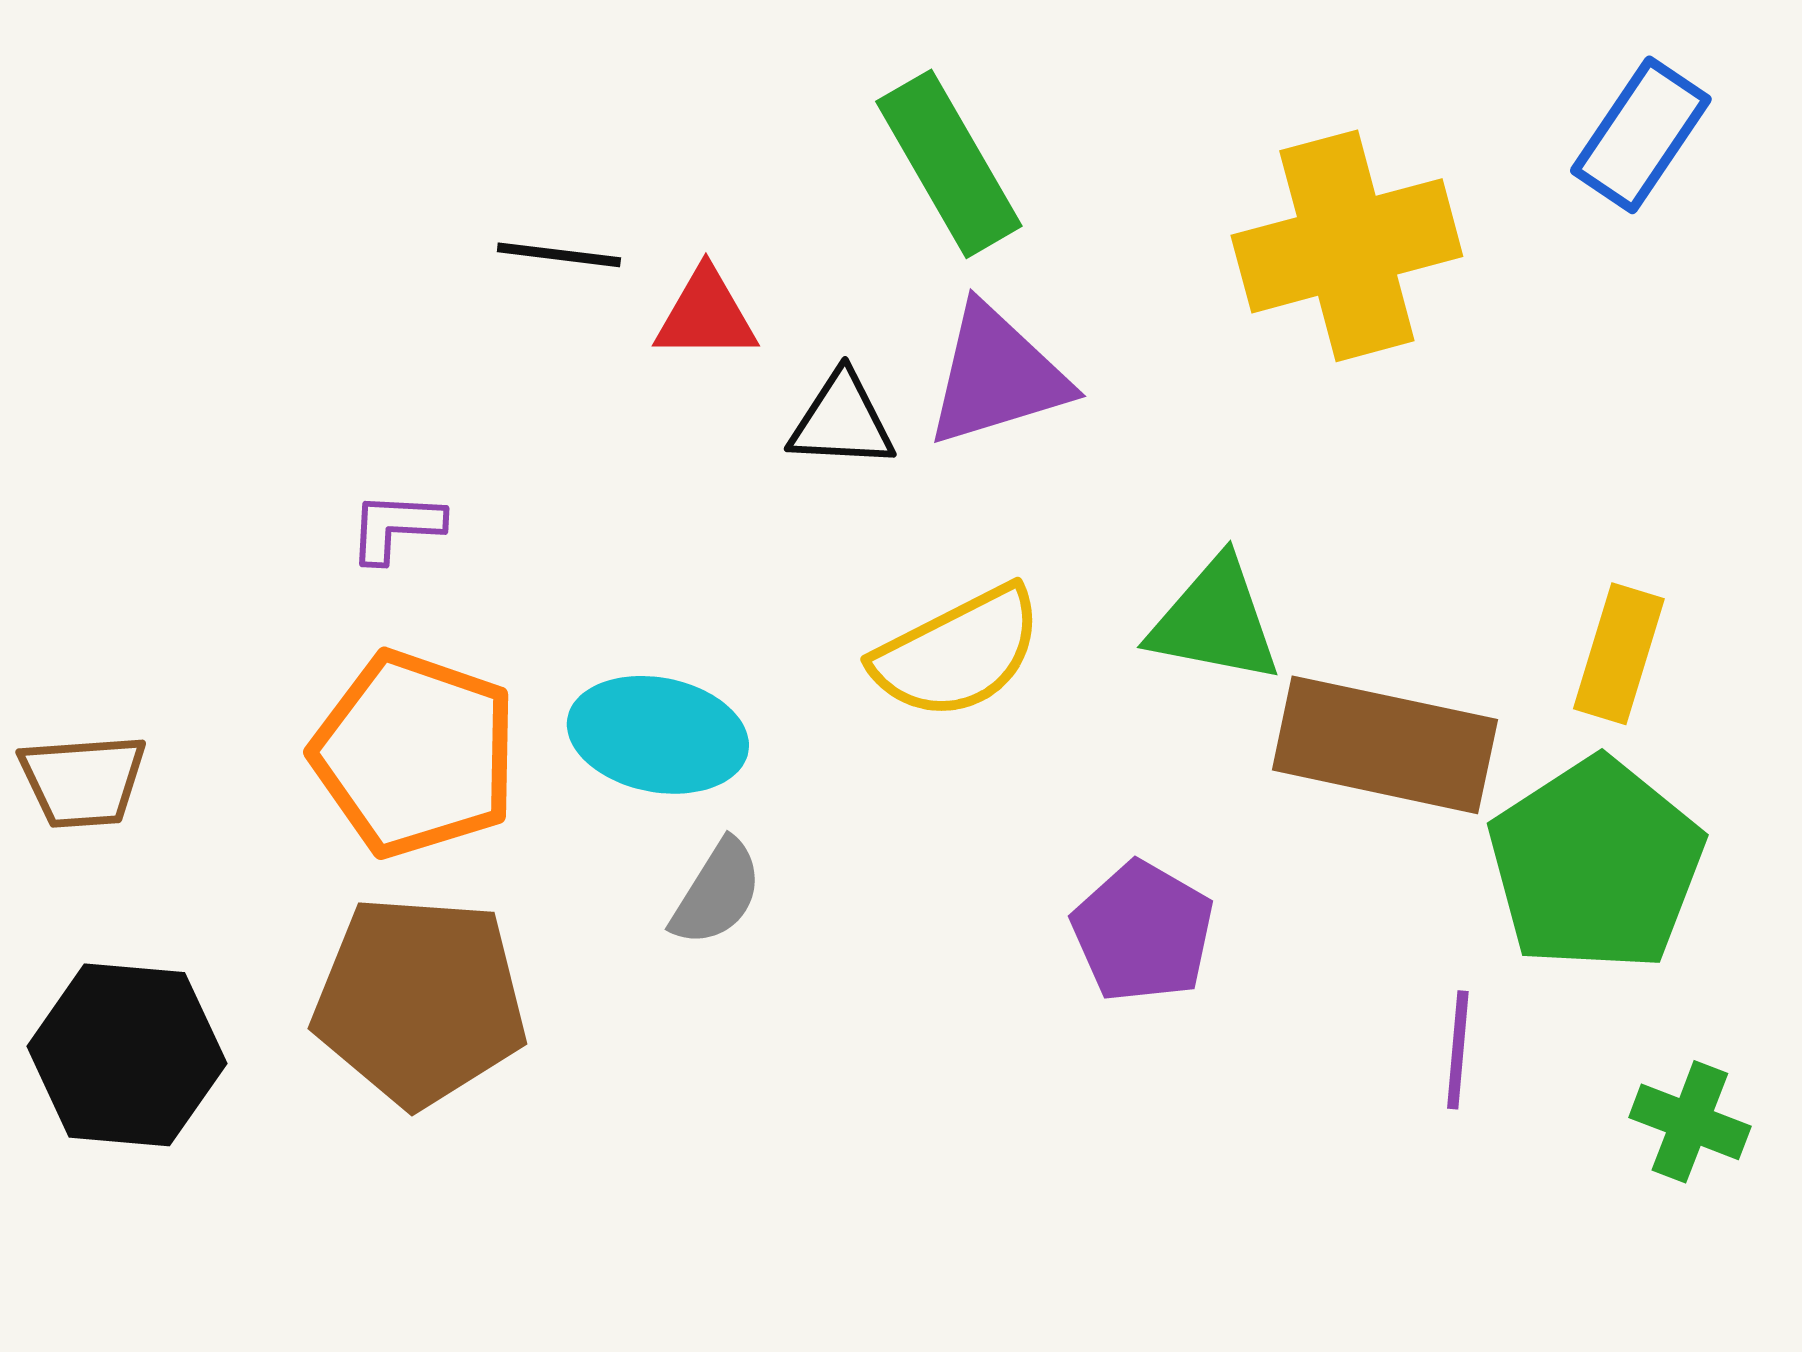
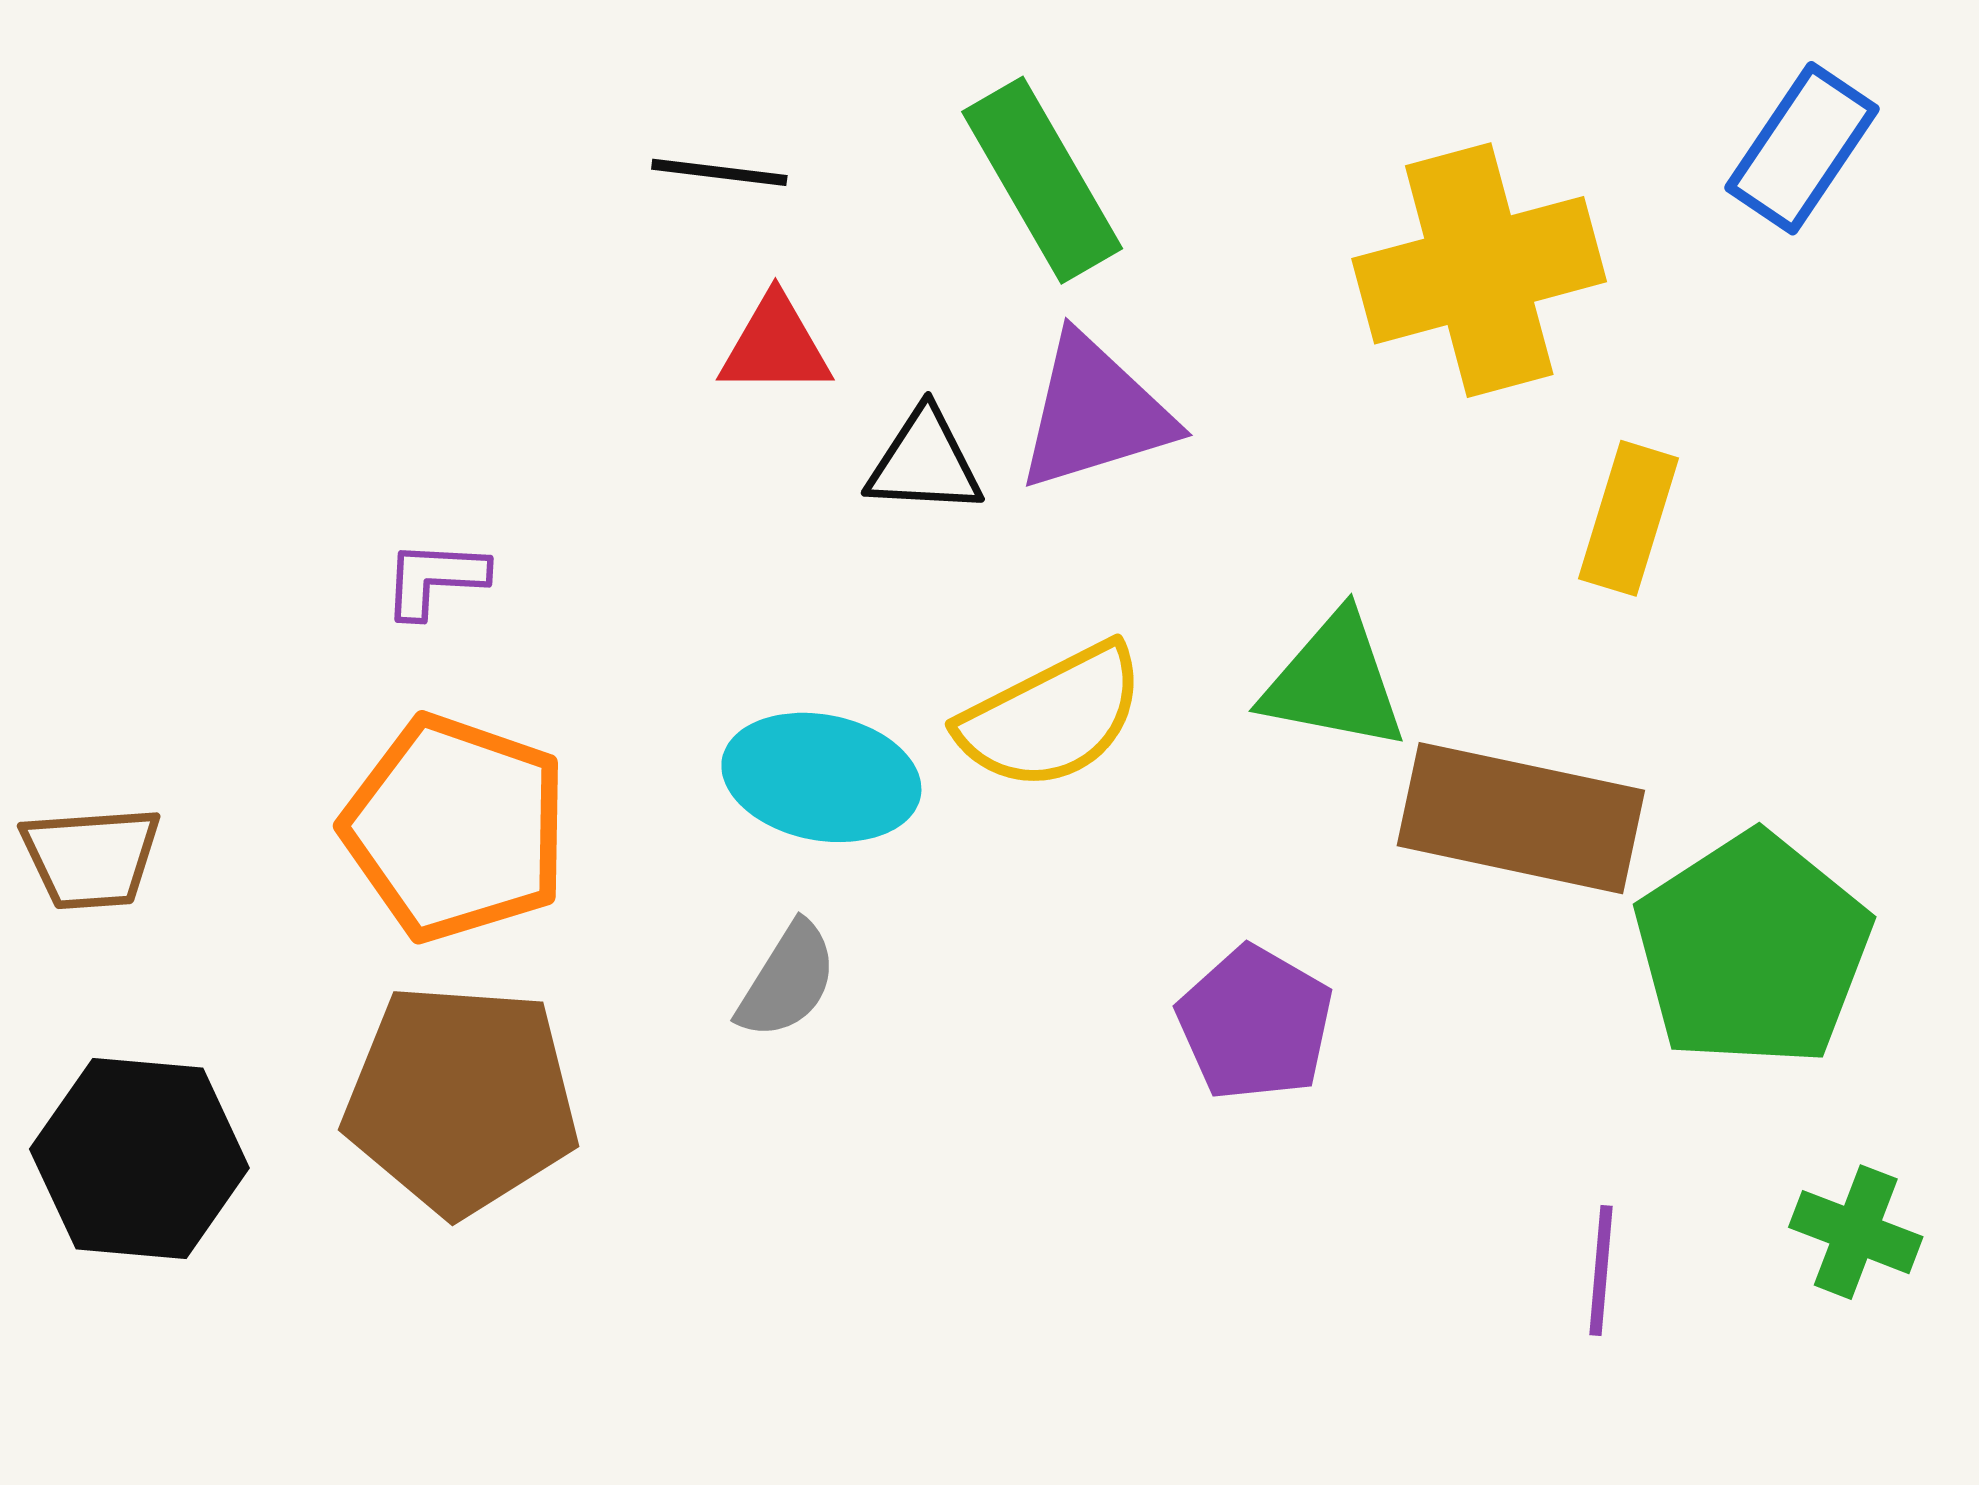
black line: (559, 255) -> (719, 172), moved
yellow rectangle: (1619, 654) -> (1628, 518), moved
cyan ellipse: (658, 735) -> (821, 777), moved
purple line: (1458, 1050) -> (1601, 1270), moved

